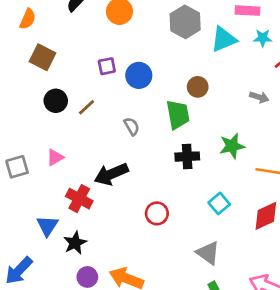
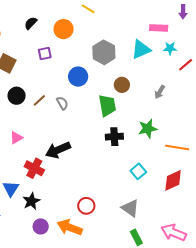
gray hexagon: (185, 22) -> (104, 52), moved
purple square: (107, 66) -> (45, 54), moved
gray arrow: (259, 97) -> (160, 92), moved, turned 104
gray semicircle: (132, 126) -> (62, 103), moved
red circle: (157, 213) -> (86, 206), moved

